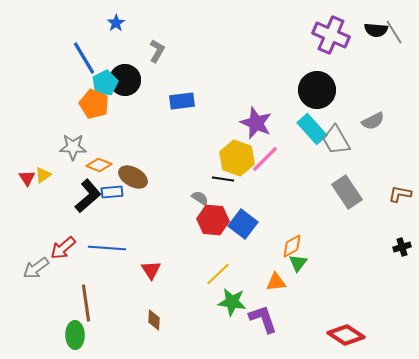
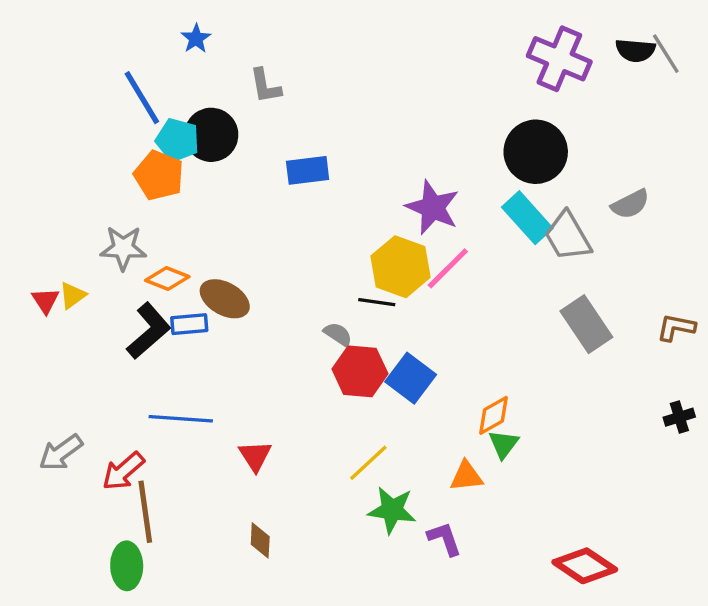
gray L-shape: (157, 51) -> (265, 86), turned 140
cyan pentagon: (105, 83) -> (177, 140), turned -30
red arrow: (63, 248) -> (123, 471), moved
purple L-shape: (263, 319) -> (444, 539), size x0.7

